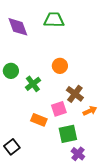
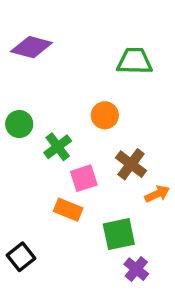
green trapezoid: (54, 20) -> (135, 61), moved
purple diamond: (18, 27) -> (31, 47), turned -55
pink square: (59, 109) -> (84, 178), moved

